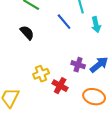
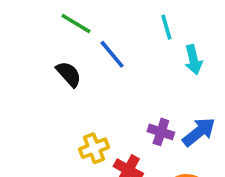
blue line: (64, 22) -> (112, 54), moved

